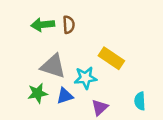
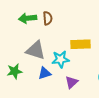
yellow rectangle: (111, 58) -> (81, 44), turned -36
green star: (38, 93) -> (15, 71), moved

